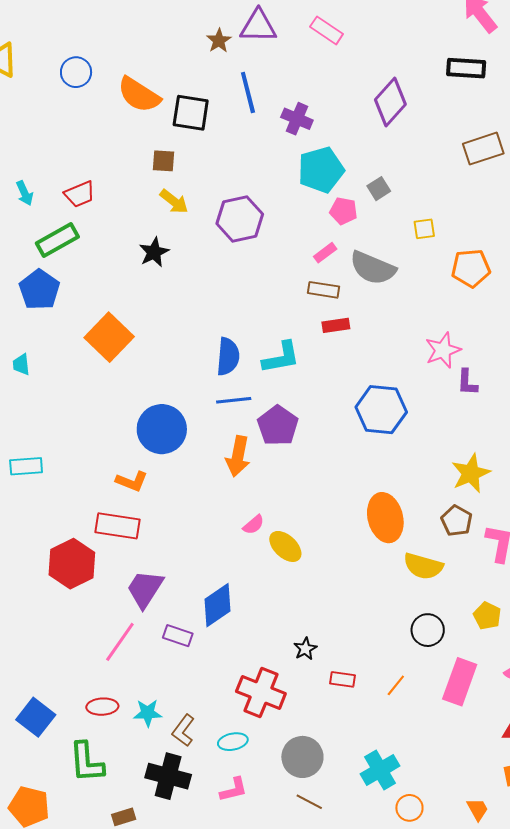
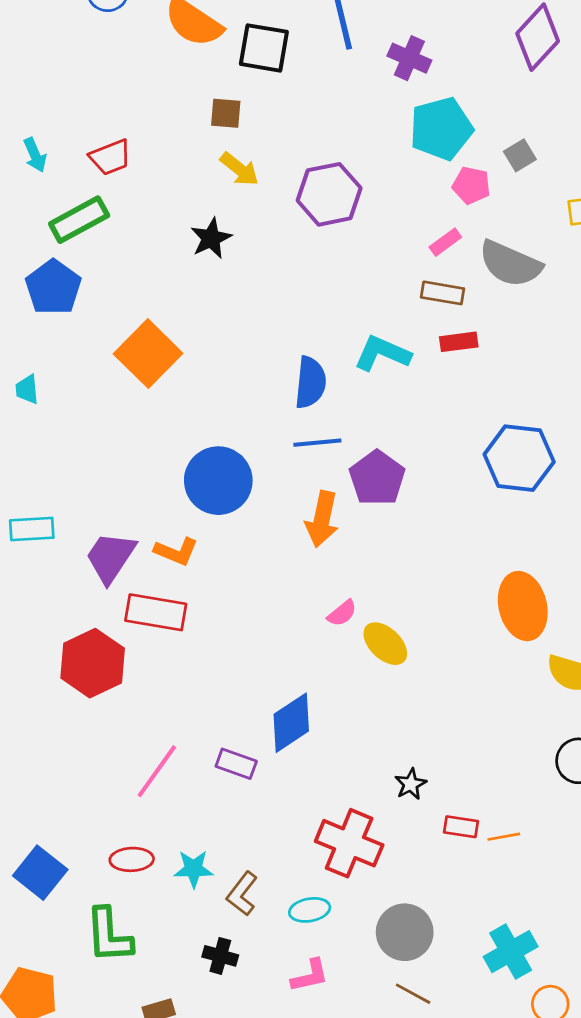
cyan L-shape: (281, 357) -> (382, 353), moved, turned -147
purple trapezoid: (145, 589) -> (111, 557), moved
orange line: (396, 685) -> (504, 837), moved, turned 40
black cross: (168, 776) -> (220, 956), size x0.6

